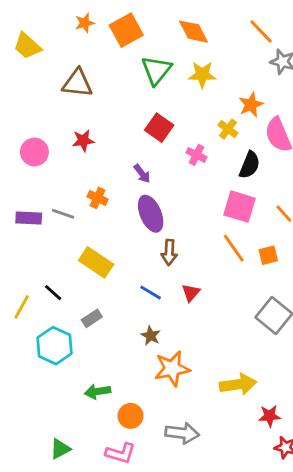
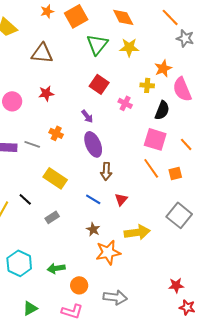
yellow cross: (228, 129) -> (147, 85), turned -32
cyan hexagon: (55, 346) -> (19, 263), moved
yellow arrow: (238, 384) -> (137, 232), moved

